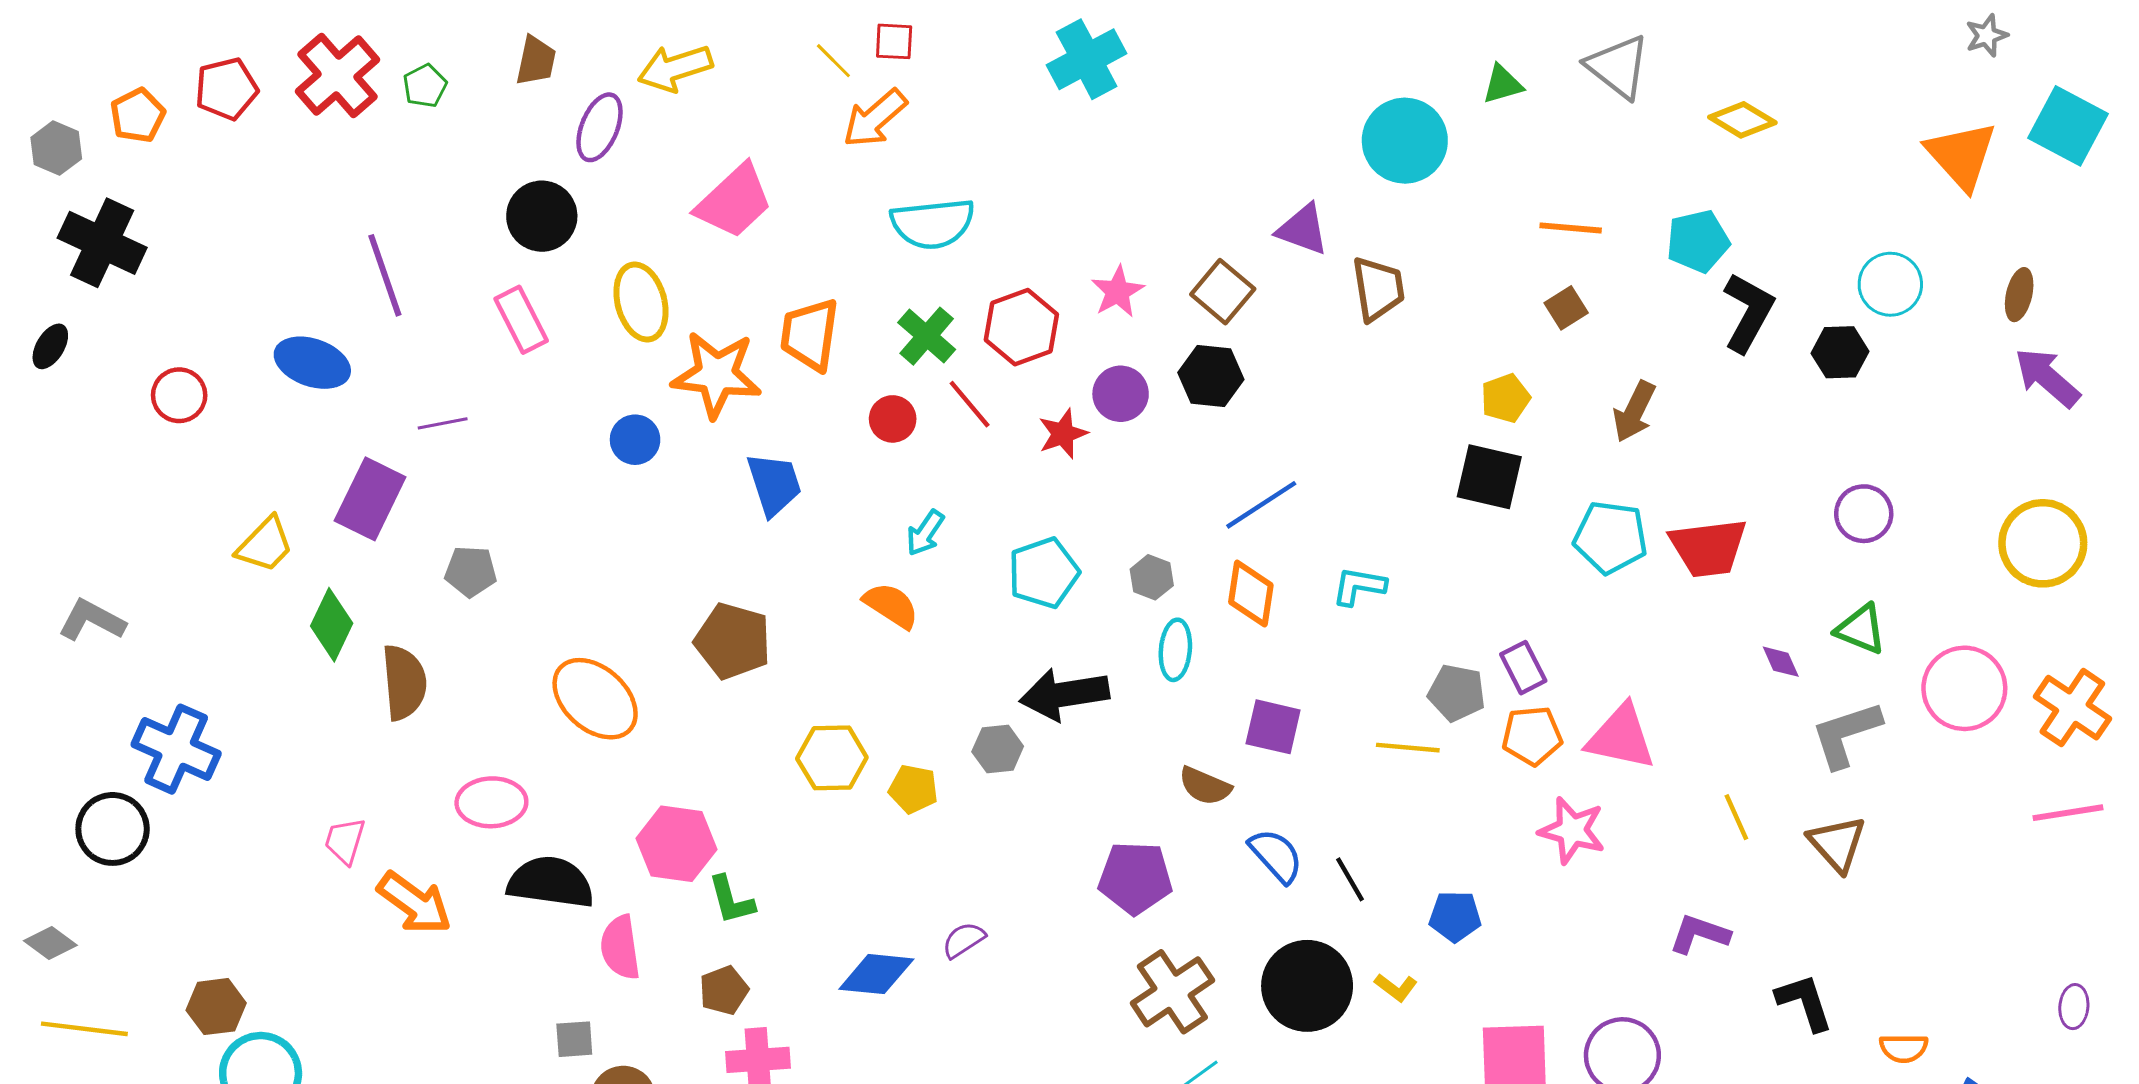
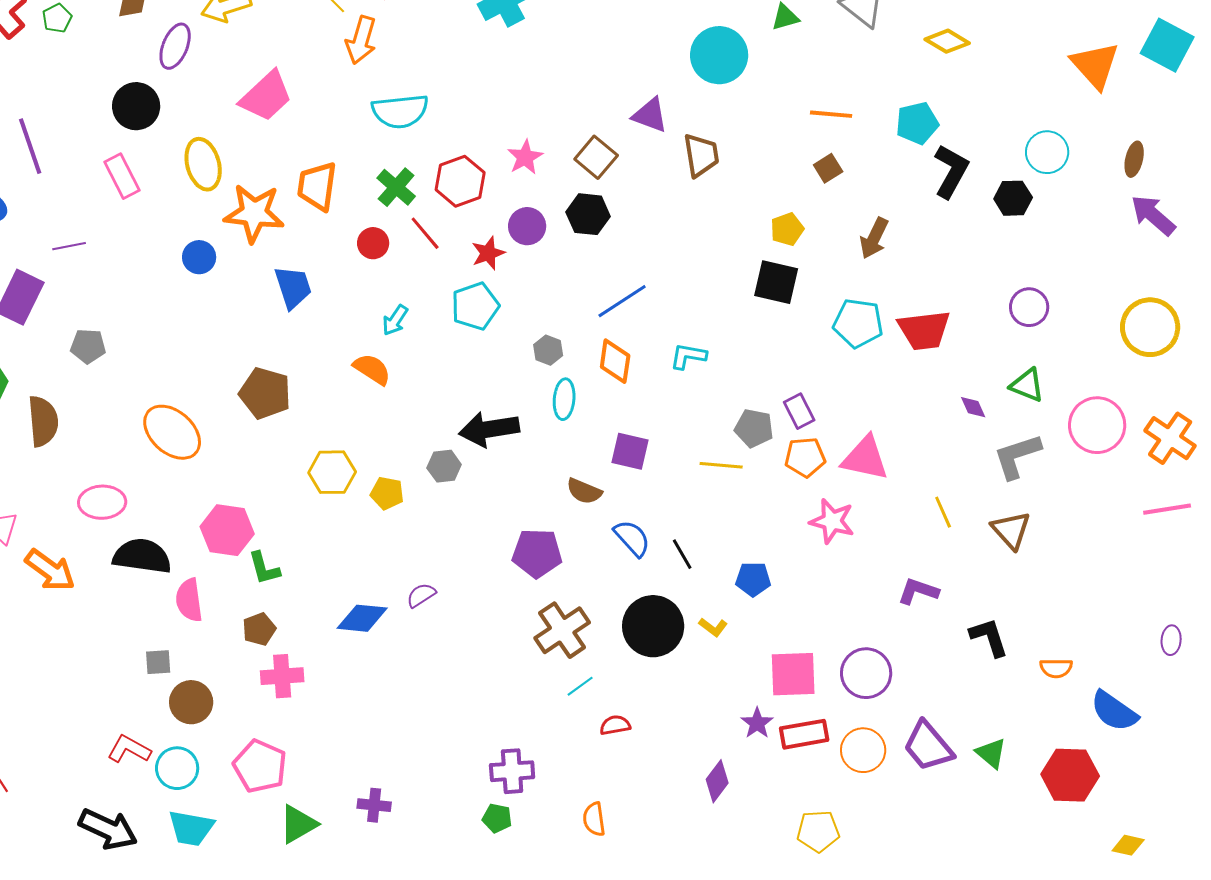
orange arrow: (875, 118) -> (361, 40), turned -33
cyan pentagon: (1044, 573) -> (475, 306), moved

